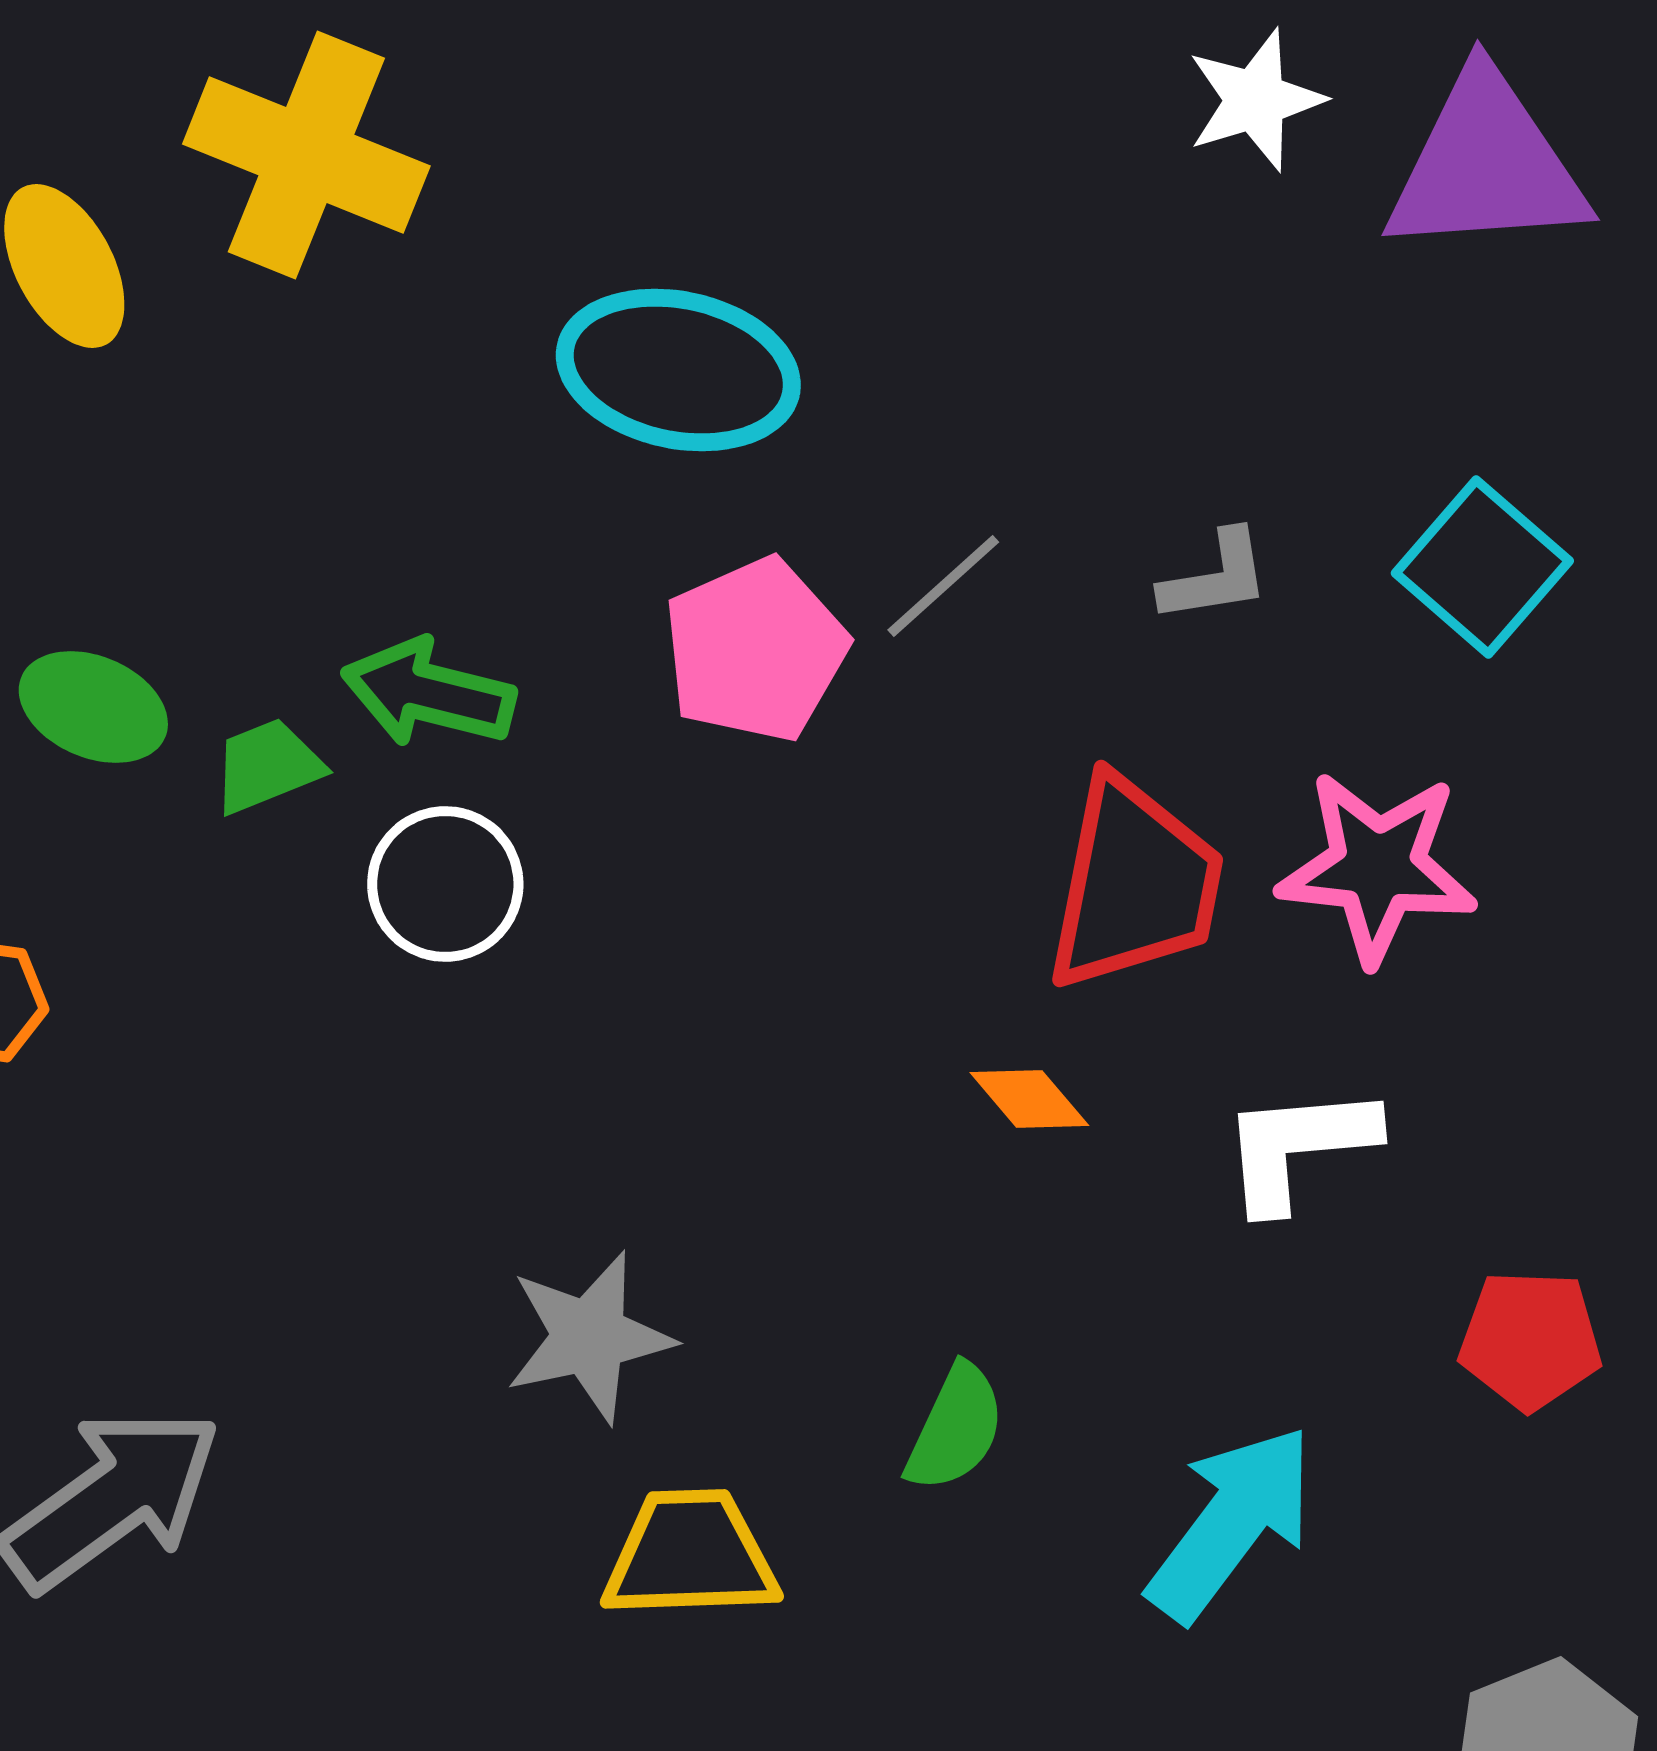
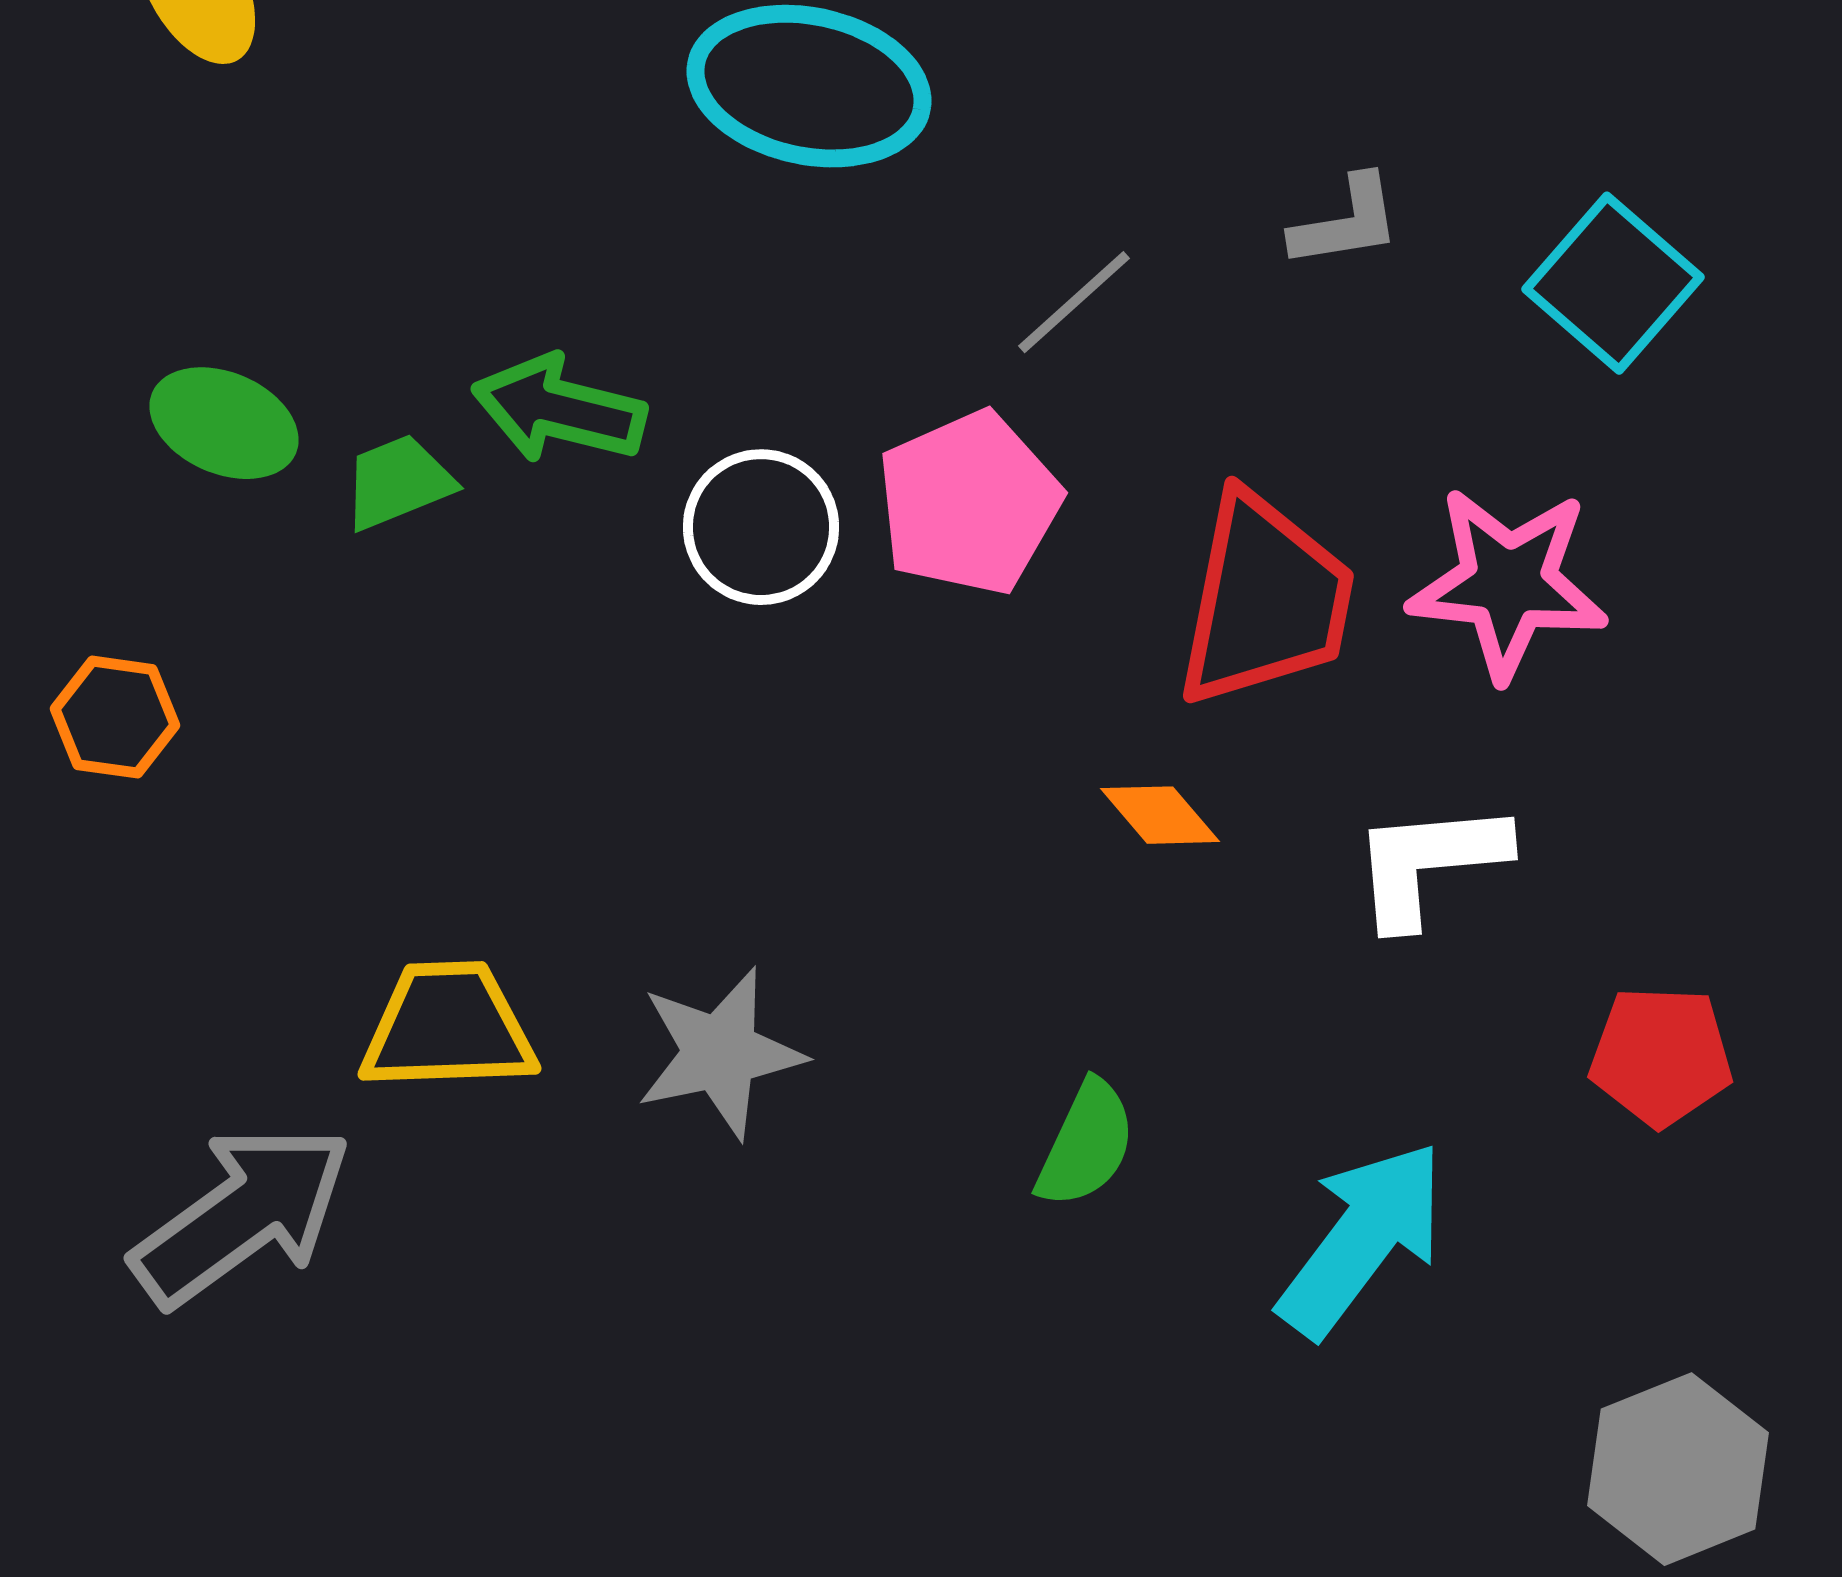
gray L-shape: (1215, 577) -> (1346, 222), moved
pink pentagon: (755, 650) -> (969, 503), moved
white circle: (445, 884) -> (761, 527), moved
yellow trapezoid: (690, 1555) -> (448, 1027), moved

